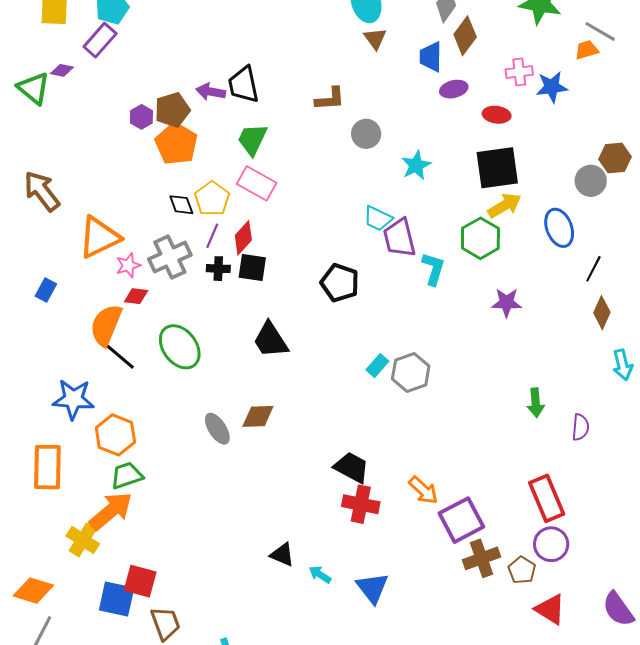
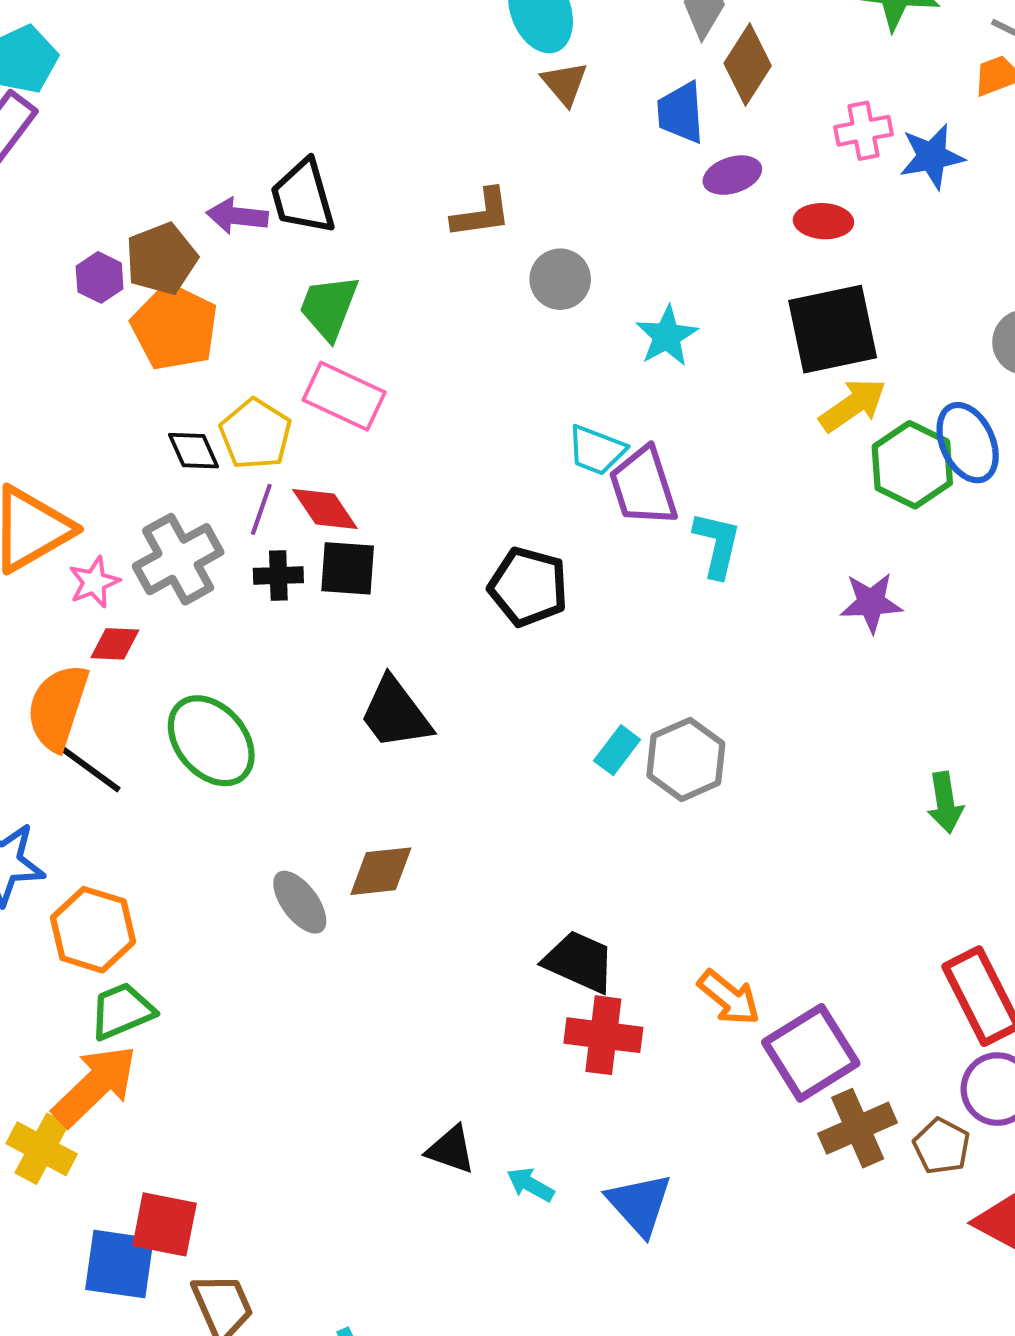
red diamond: (243, 238) -> (325, 509), turned -72
green hexagon: (480, 238) -> (912, 465), moved

